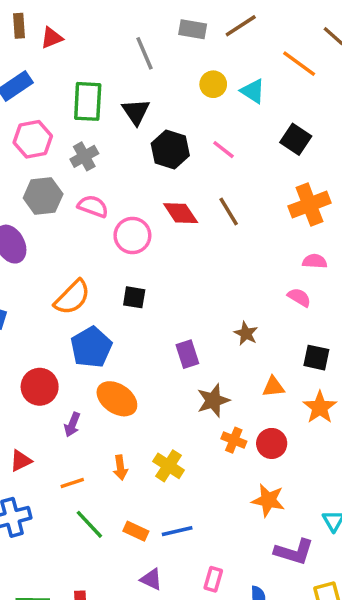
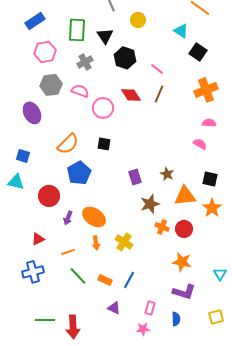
yellow circle: (213, 84) -> (138, 20), moved
cyan triangle: (253, 91) -> (181, 31), moved
pink line: (224, 150) -> (157, 69), moved
gray cross: (84, 156) -> (85, 62), moved
brown line: (229, 211) -> (159, 94), turned 54
brown star: (246, 333) -> (167, 174), moved
orange triangle: (273, 387) -> (185, 196), size x1.6
orange ellipse: (117, 399) -> (94, 217), moved
blue line: (177, 531) -> (129, 280), turned -48
purple L-shape: (294, 552) -> (184, 292), moved

